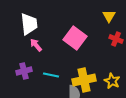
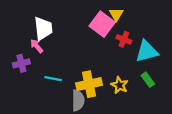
white trapezoid: (29, 24) -> (43, 29), moved
pink square: (75, 38) -> (102, 24), moved
purple cross: (24, 71) -> (21, 63), moved

